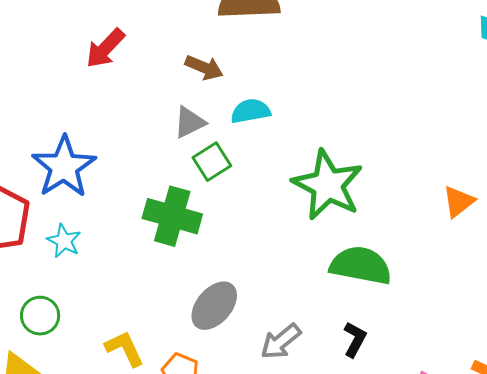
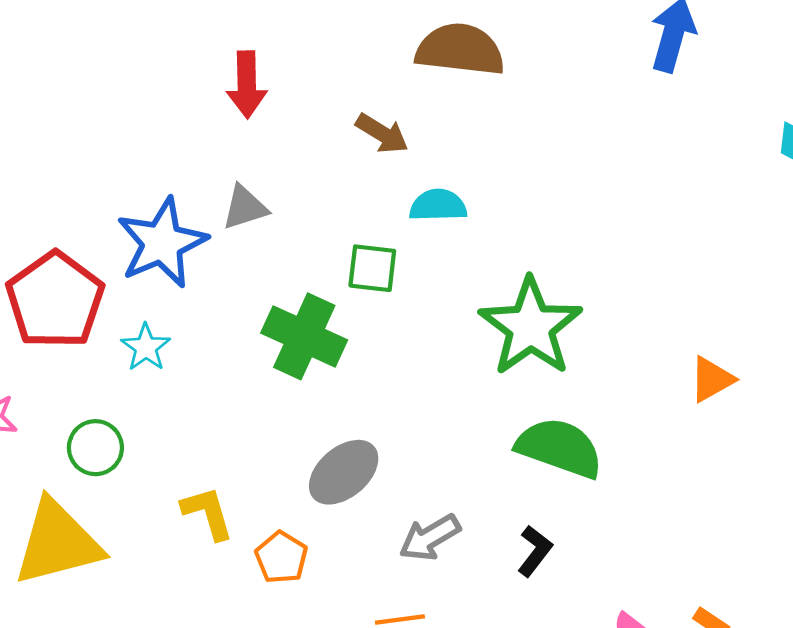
red arrow: (105, 48) -> (247, 85), turned -54
gray triangle: (189, 122) -> (245, 207), moved
green square: (212, 162) -> (372, 268), turned 30

